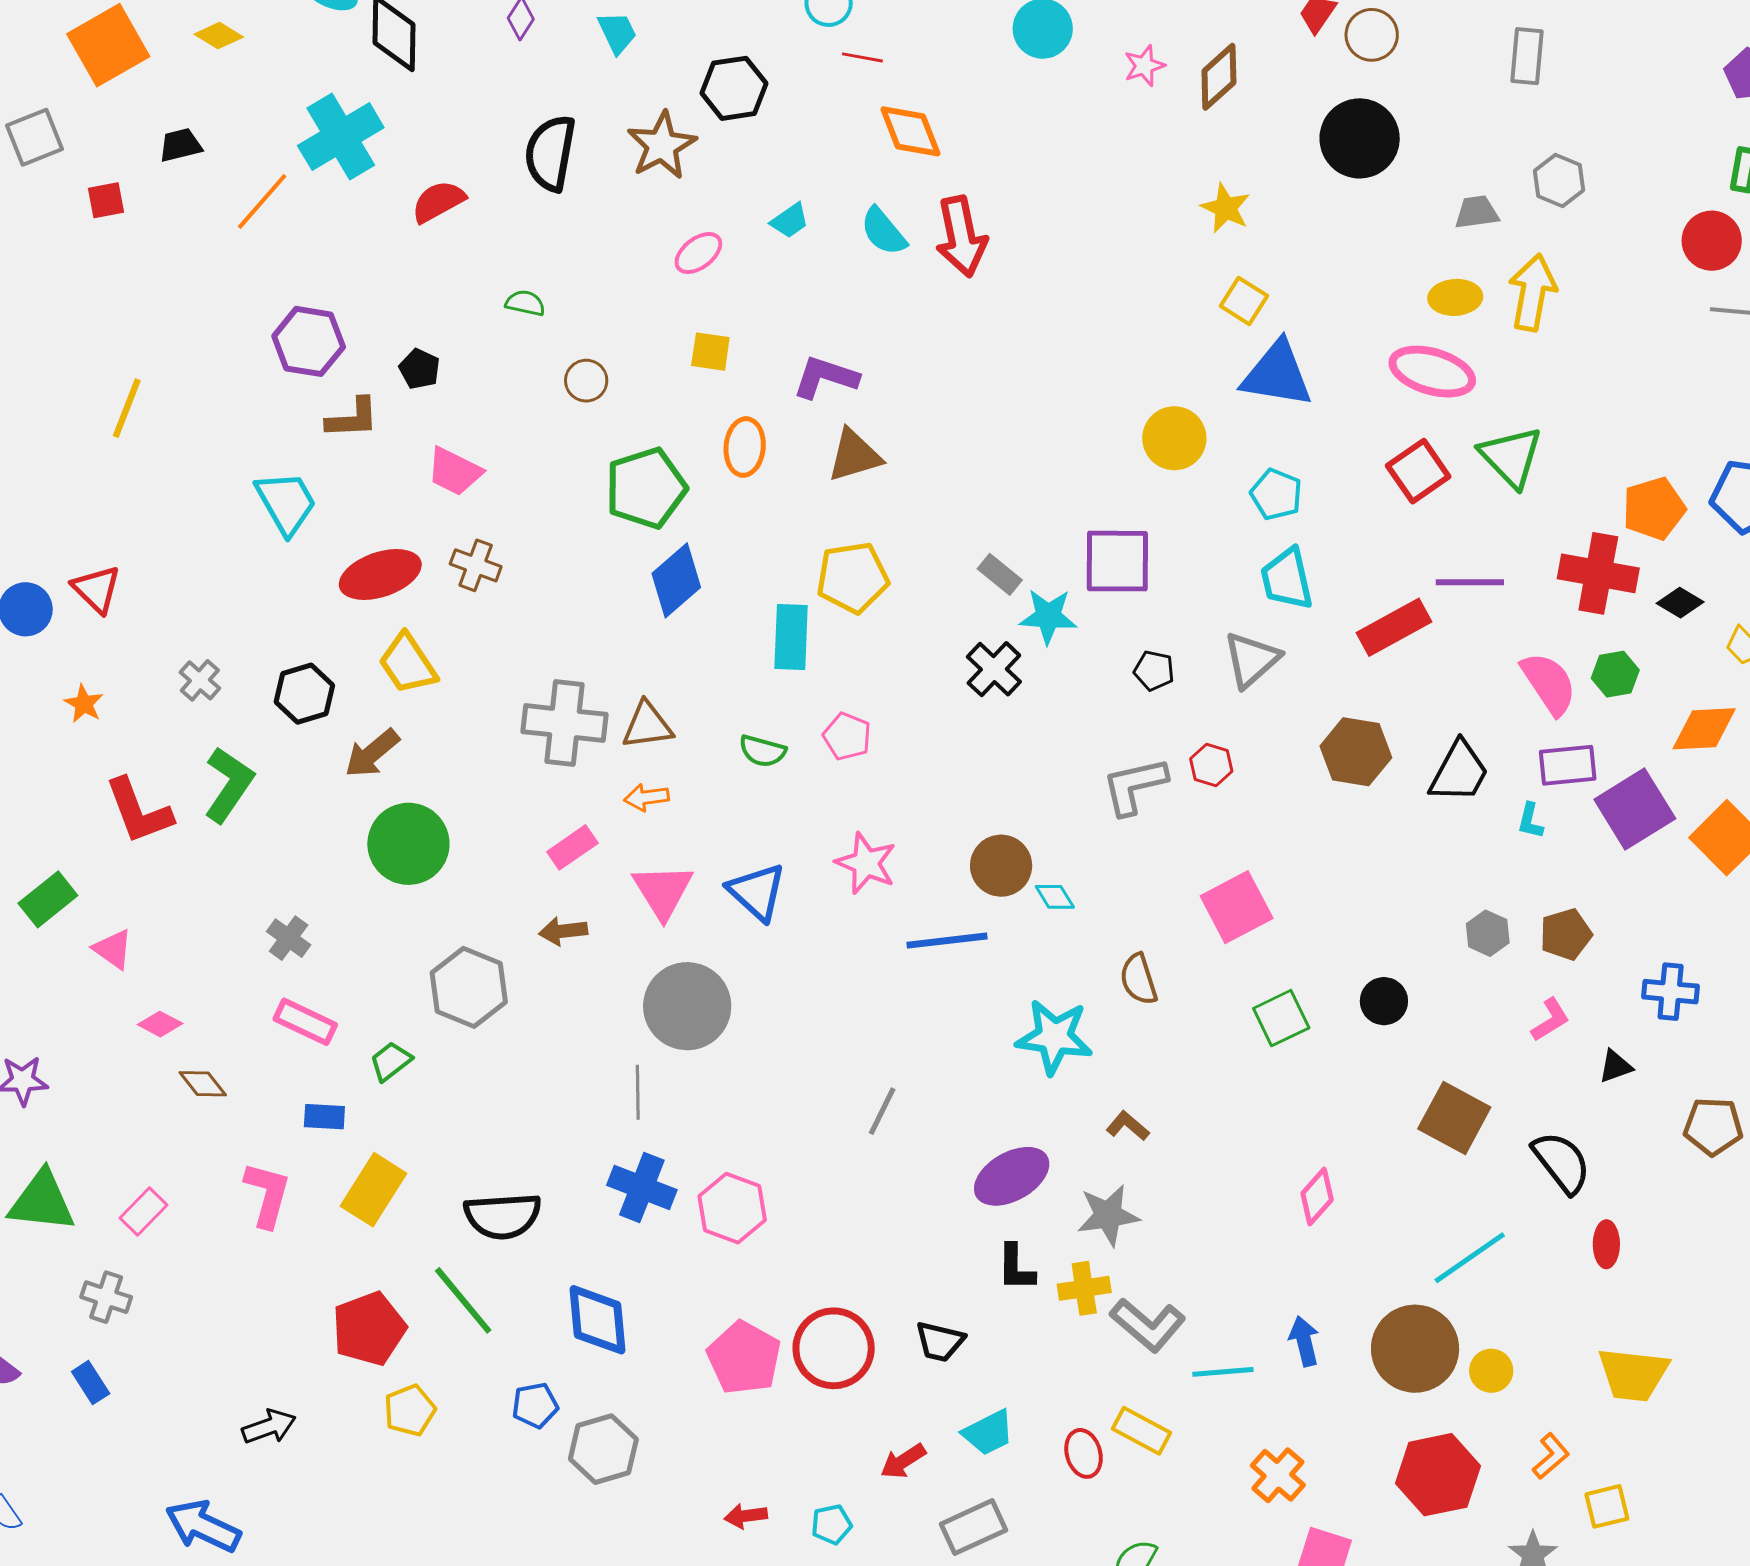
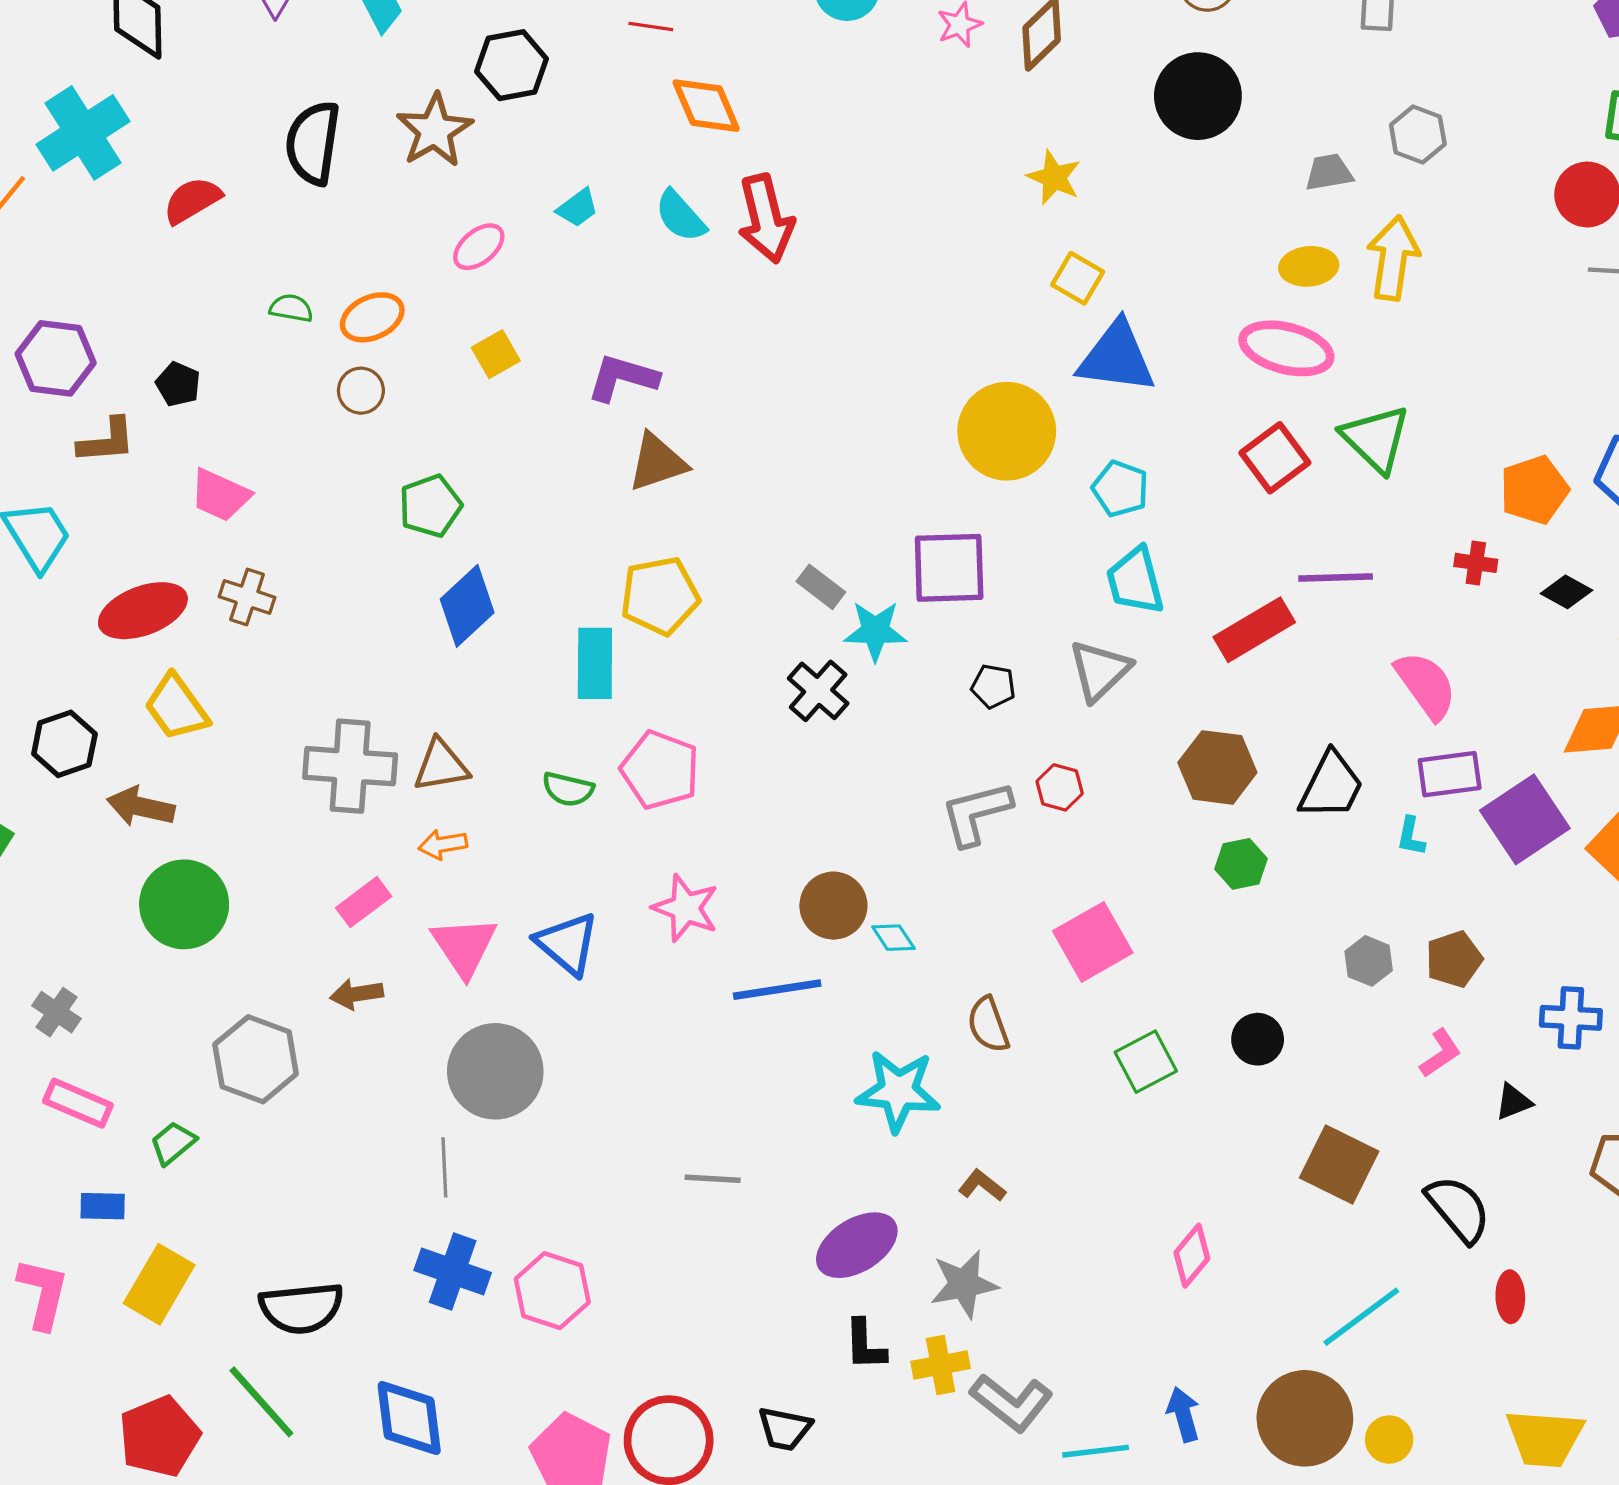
yellow square: (710, 352) -> (496, 354), turned -36
yellow circle: (1174, 438) -> (1007, 431), size x1.4
orange ellipse: (745, 447) -> (372, 317), moved, turned 62
green pentagon: (646, 488) -> (430, 506), size x0.7
red cross: (1598, 573) -> (1476, 563), size x0.5
green hexagon: (1615, 674) -> (1241, 864), moved
pink pentagon: (847, 736) -> (660, 770), size x1.5
brown arrow: (372, 753) -> (141, 807), turned 54
gray line: (882, 1111) -> (713, 1179), turned 69

